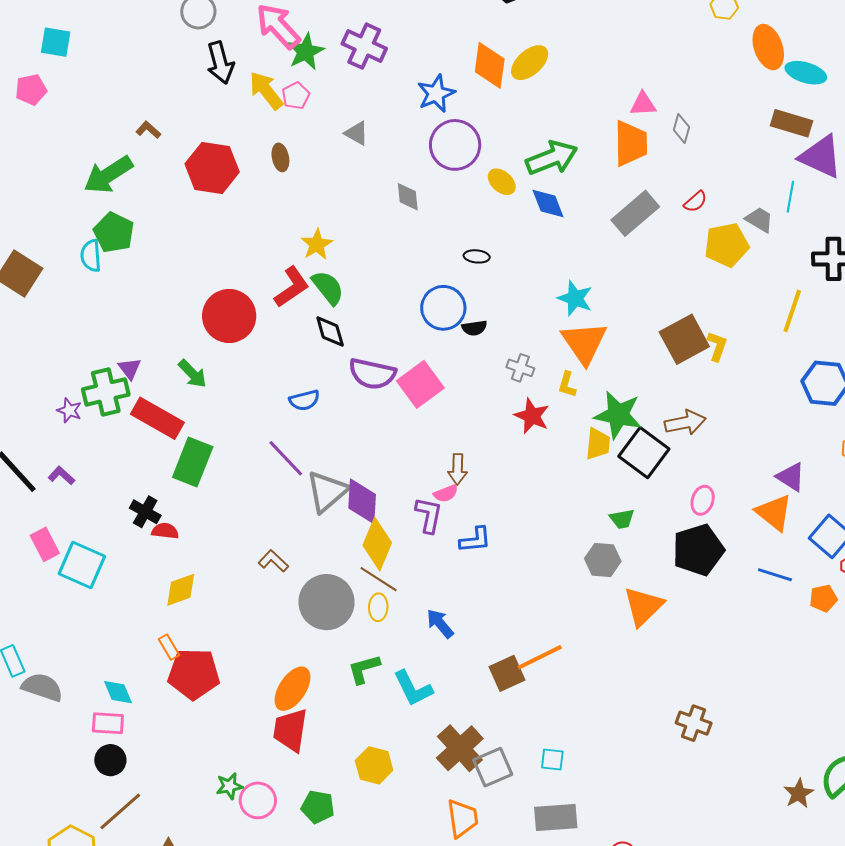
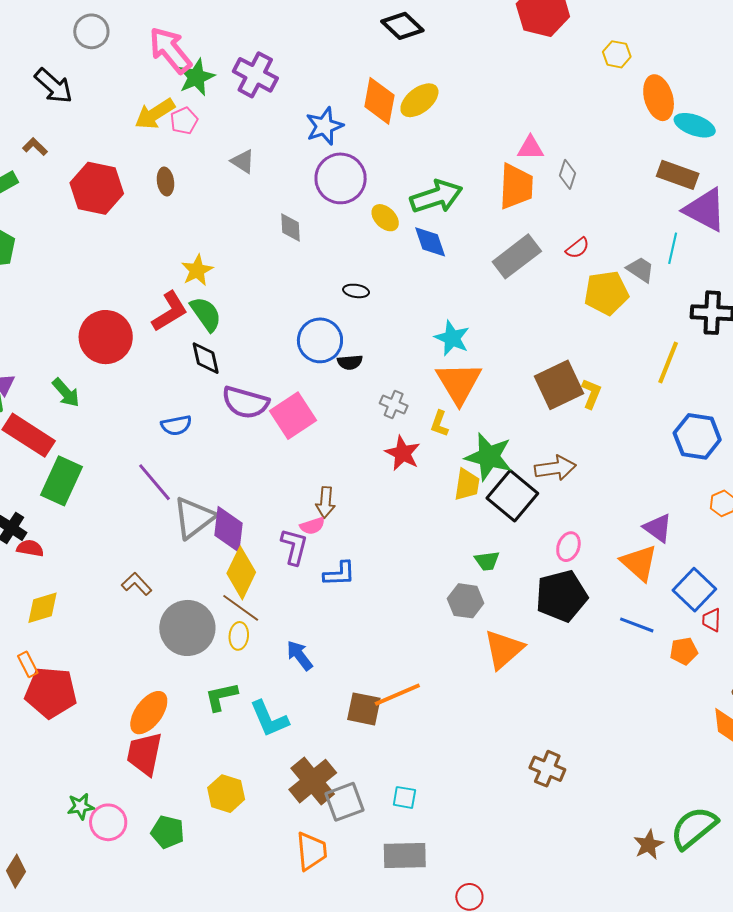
black arrow: (220, 63) -> (54, 86), moved, turned -36
yellow arrow: (266, 91) -> (155, 114), turned -87
brown square: (507, 673) -> (364, 709), turned 33

